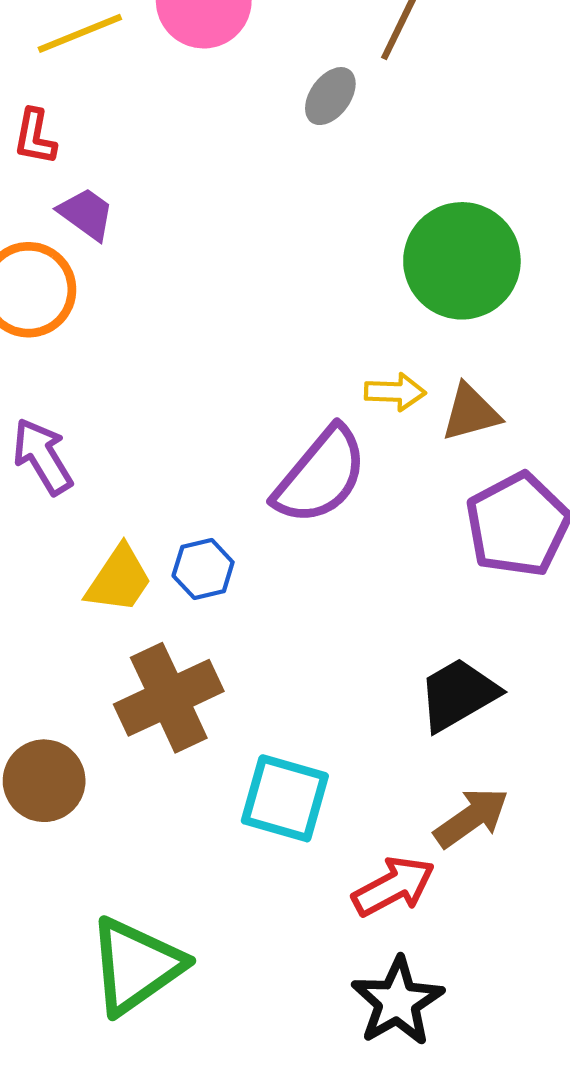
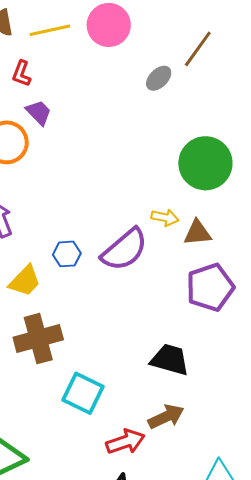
blue hexagon: (203, 569) -> (67, 254), moved
black trapezoid: (458, 694) -> (170, 360), turned 36

